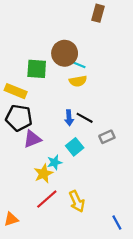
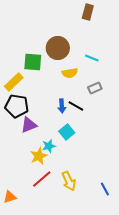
cyan line: (78, 64) -> (92, 58), moved
yellow rectangle: (16, 91) -> (14, 82), turned -66
gray rectangle: (107, 137) -> (95, 88), moved
blue line: (117, 223) -> (105, 189), moved

